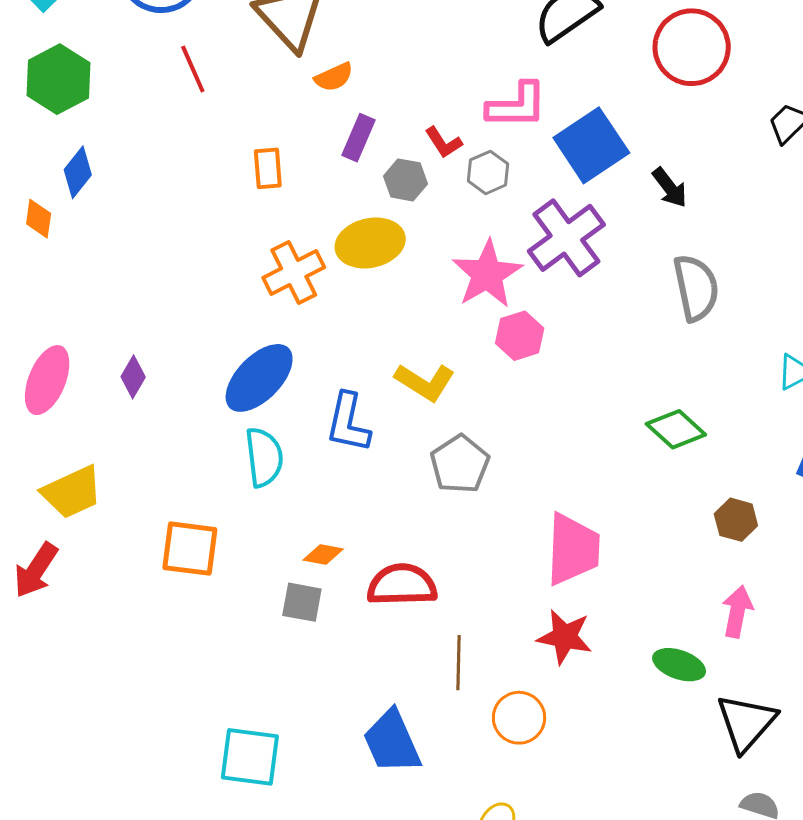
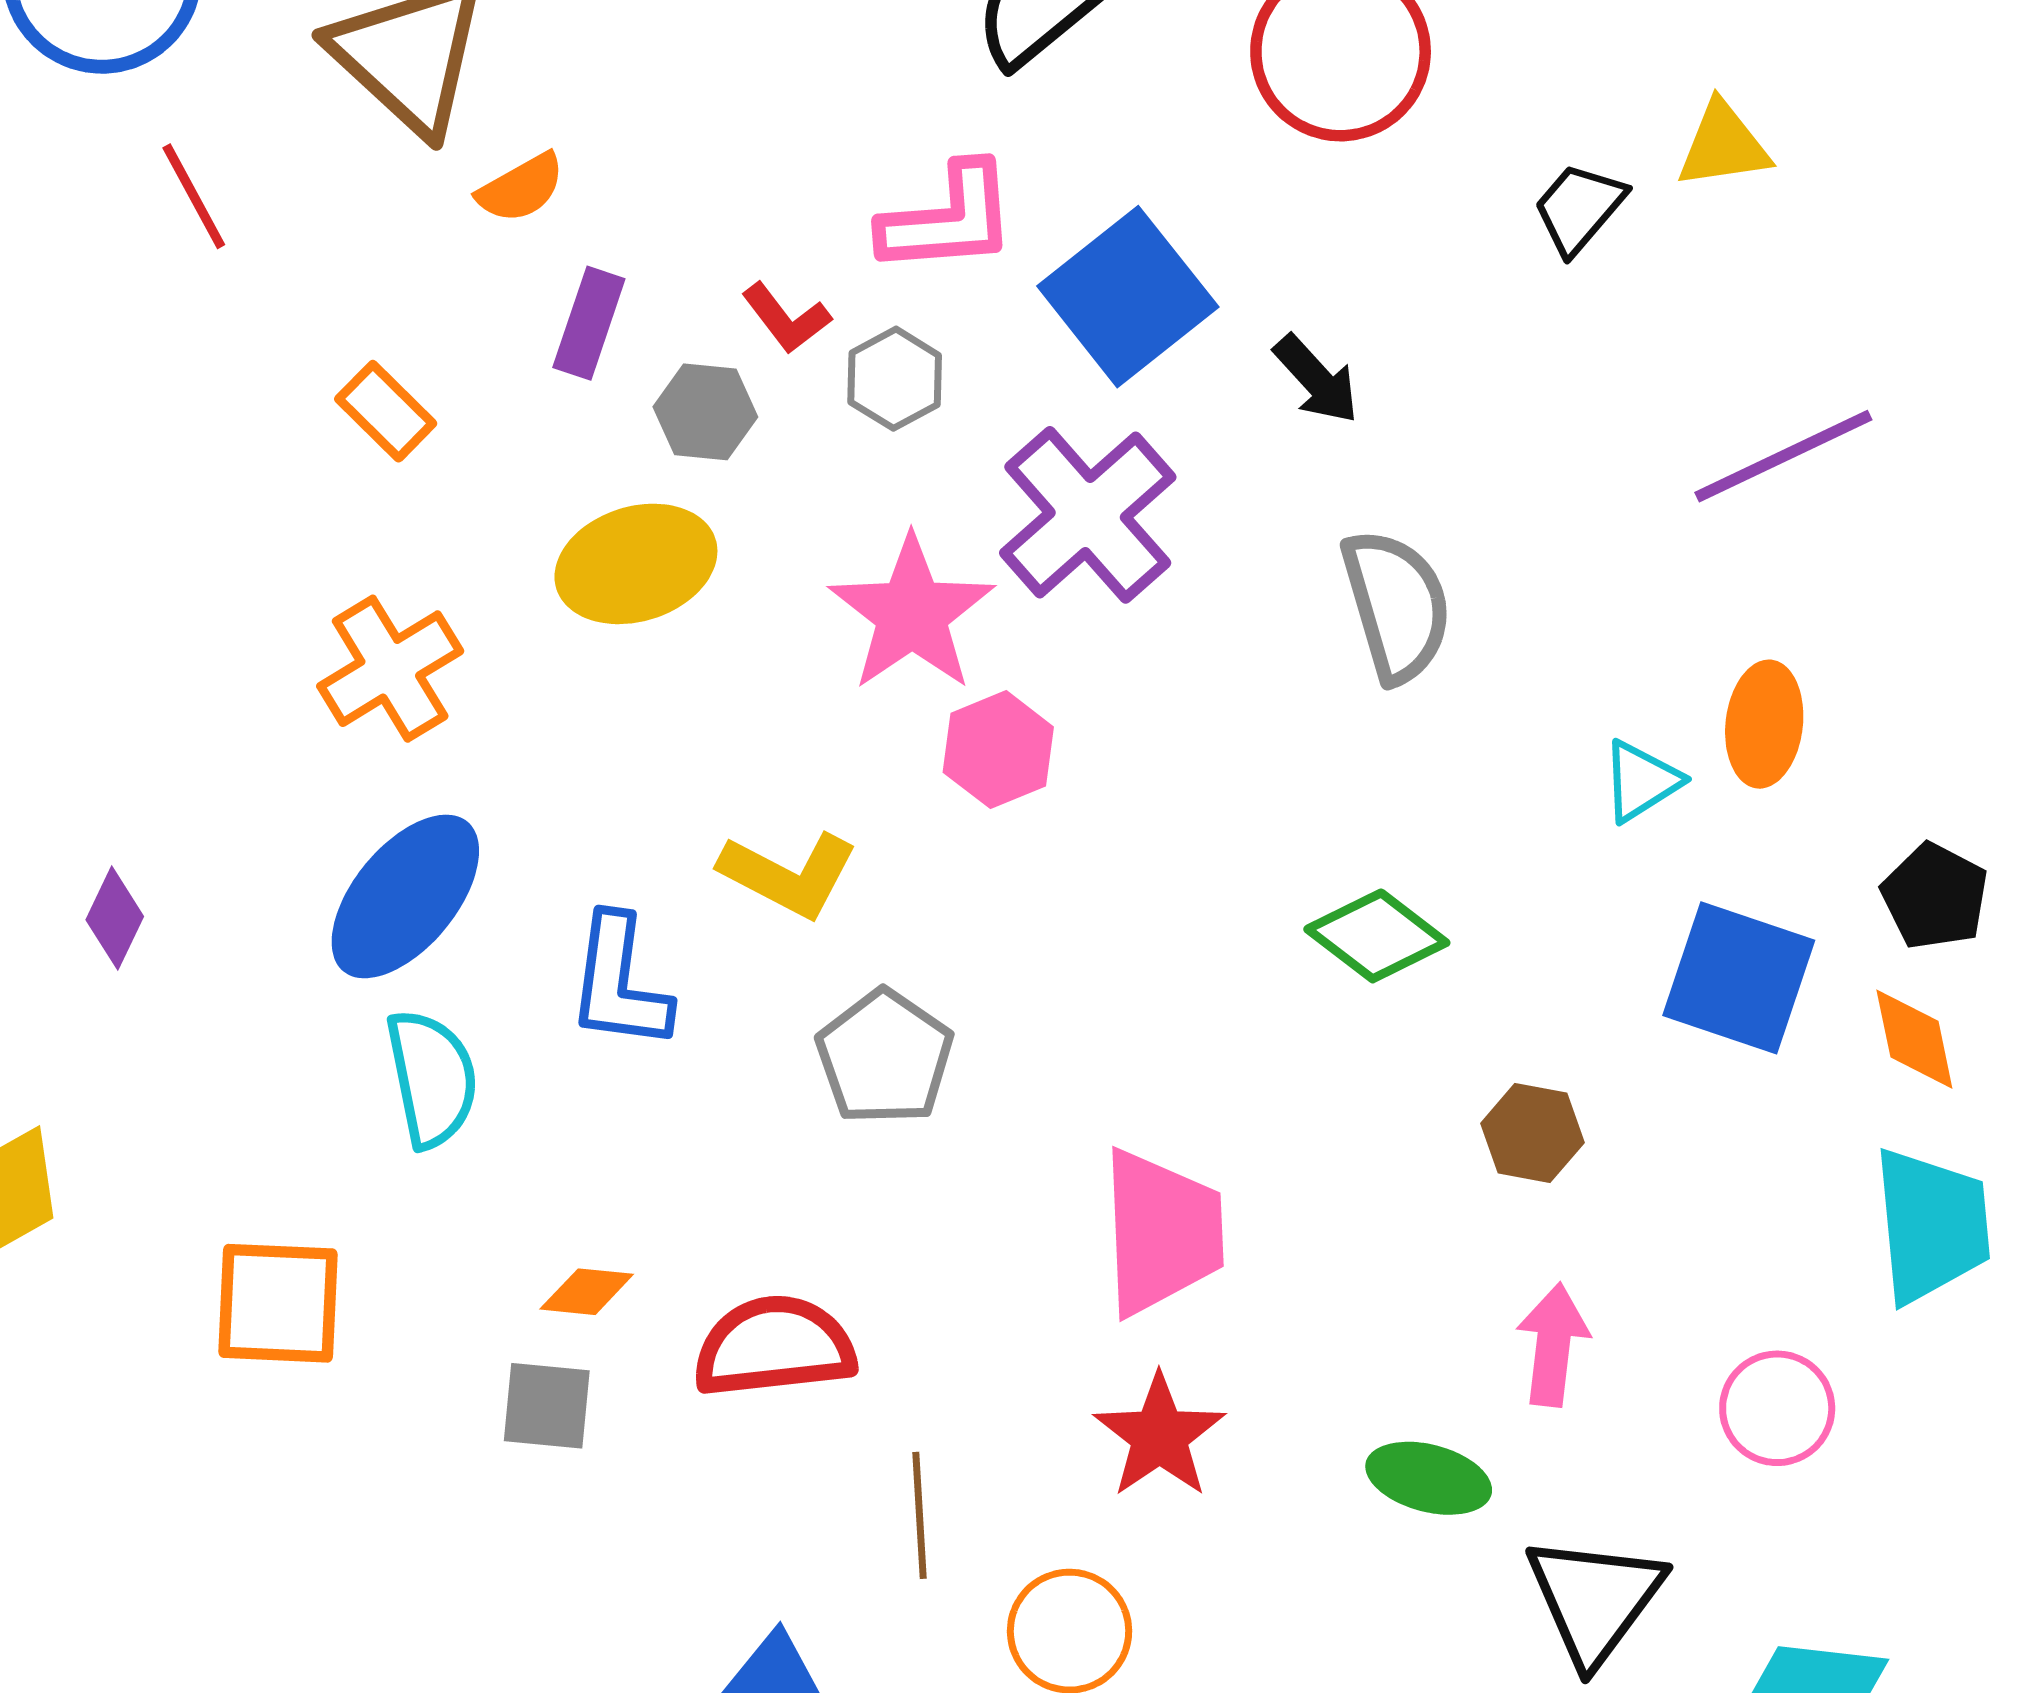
orange rectangle: (268, 168) -> (386, 411), turned -36
orange cross: (294, 273) -> (390, 669), moved
red star: (565, 637) -> (1159, 1436), turned 30

